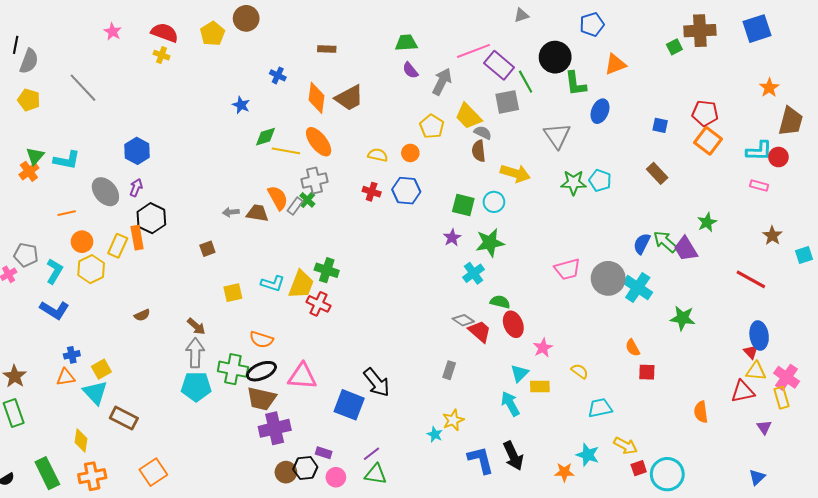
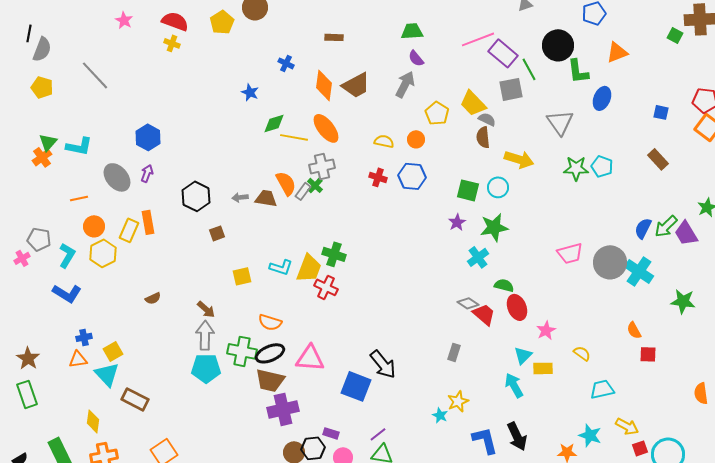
green square: (674, 47) -> (675, 35), turned -35
gray arrow: (442, 82) -> (405, 84), moved
black hexagon: (151, 218) -> (196, 196), moved
green arrow: (665, 242) -> (666, 226), turned -85

